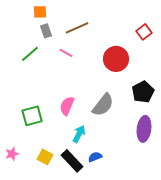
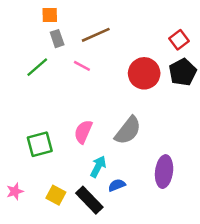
black pentagon: (143, 92) -> (183, 72), moved
purple ellipse: (144, 129) -> (164, 172), moved
blue semicircle: (95, 157) -> (117, 185), moved

